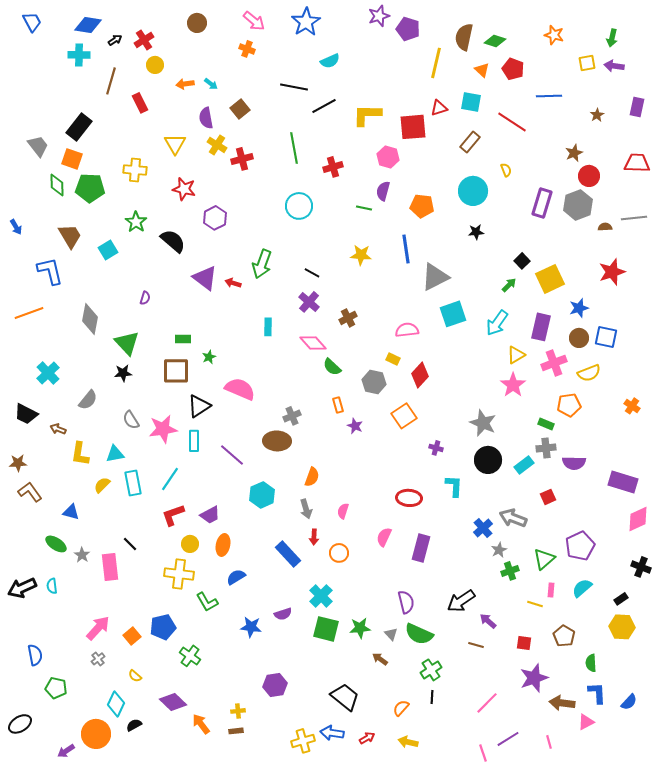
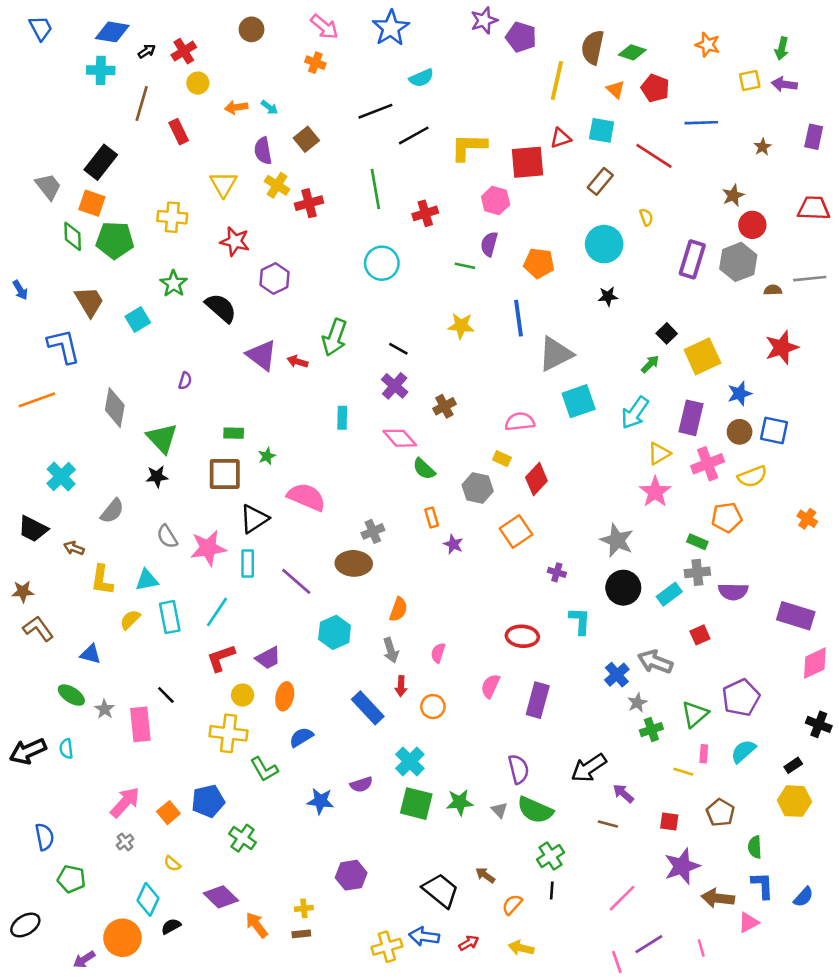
black line: (294, 87) -> (375, 111), turned -32
brown arrow: (380, 659) -> (485, 875), moved

